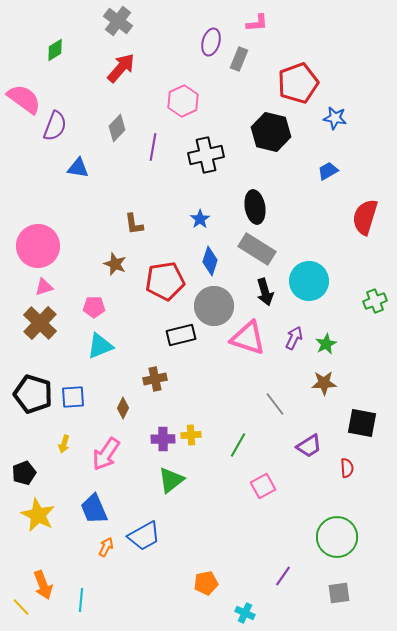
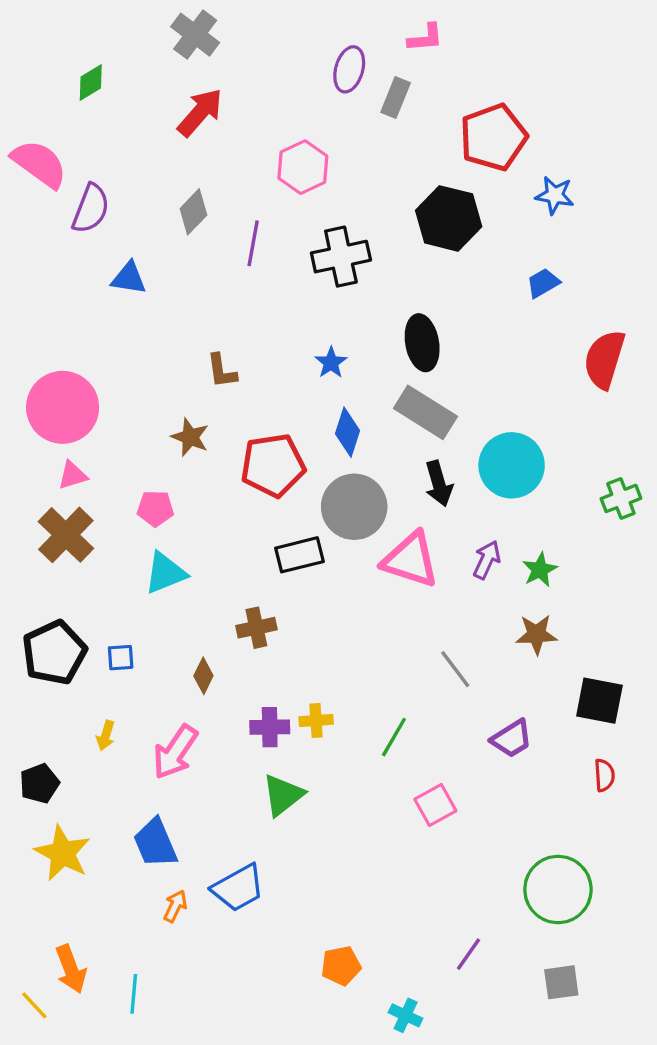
black pentagon: (33, 394) -> (54, 653), turned 30
blue square: (73, 397) -> (121, 658), size x0.7
red semicircle: (347, 468) -> (604, 775), moved

